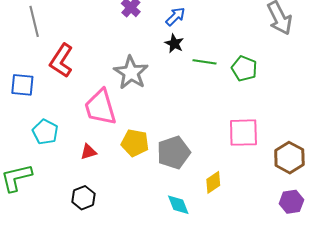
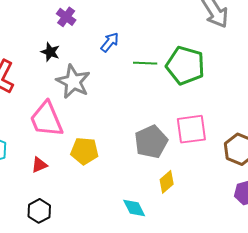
blue arrow: (175, 16) -> (110, 42), moved
black star: (174, 43) -> (50, 52), moved
green pentagon: (244, 69) -> (185, 65), size x1.5
gray pentagon: (174, 153) -> (151, 142), moved

